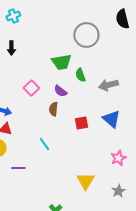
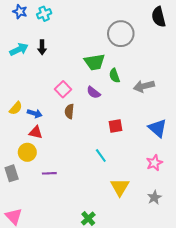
brown semicircle: (53, 109) -> (69, 111), moved
blue triangle: (111, 119) -> (158, 128), moved
cyan line: (44, 144) -> (101, 155), moved

